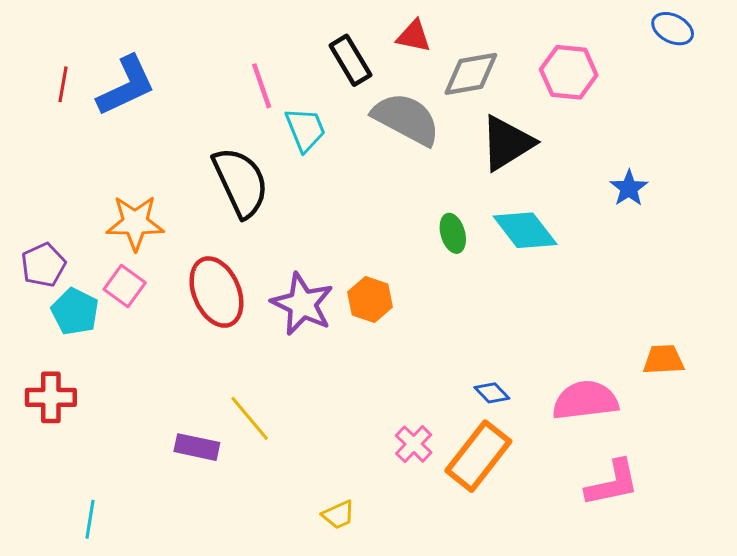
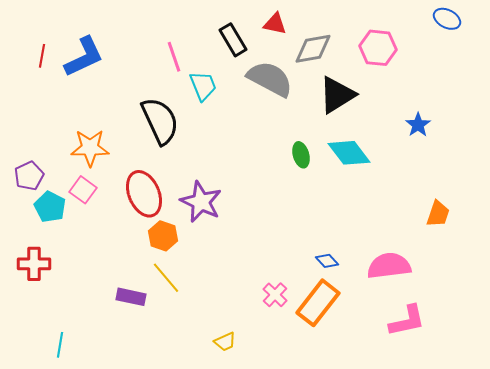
orange hexagon: (370, 300) -> (163, 236), moved
orange trapezoid: (664, 360) -> (438, 214), moved, turned 112

